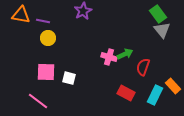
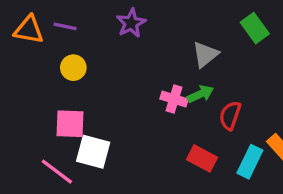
purple line: (43, 21) -> (65, 26), moved
gray triangle: (162, 30) -> (205, 54), moved, turned 30
white square: (69, 78) -> (93, 152), moved, size x1.5

